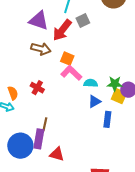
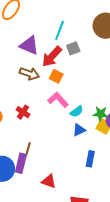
orange square: (67, 59) -> (56, 76), moved
cyan semicircle: (91, 83) -> (77, 111), turned 136
blue rectangle: (107, 119) -> (90, 159), moved
red triangle: (57, 154) -> (49, 181), moved

